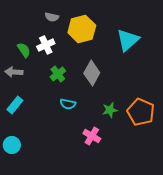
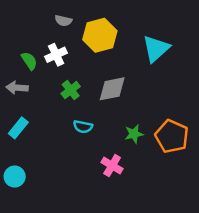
gray diamond: (92, 73) -> (112, 89), turned 50

